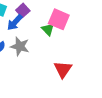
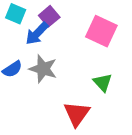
green triangle: (48, 29) -> (103, 82), moved
red triangle: (63, 69) -> (77, 114), moved

